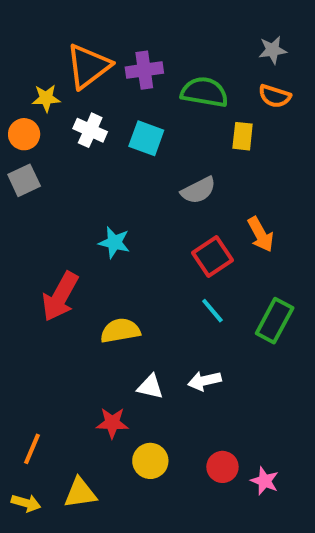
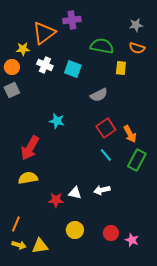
purple cross: (144, 70) -> (72, 20), moved
orange arrow: (261, 234) -> (130, 134), moved
yellow semicircle: (120, 331) -> (28, 178), moved
red star: (112, 423) -> (56, 200), moved
yellow arrow: (26, 503) -> (19, 245), moved

